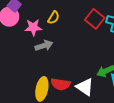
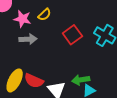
red square: (95, 19) -> (72, 35), moved

